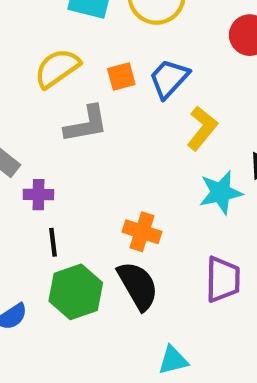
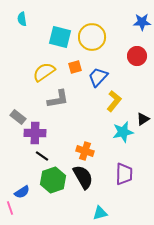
orange square: (121, 76) -> (75, 67), moved
purple cross: (38, 195) -> (35, 133), size x1.5
black line: (53, 242) -> (42, 156), turned -48

